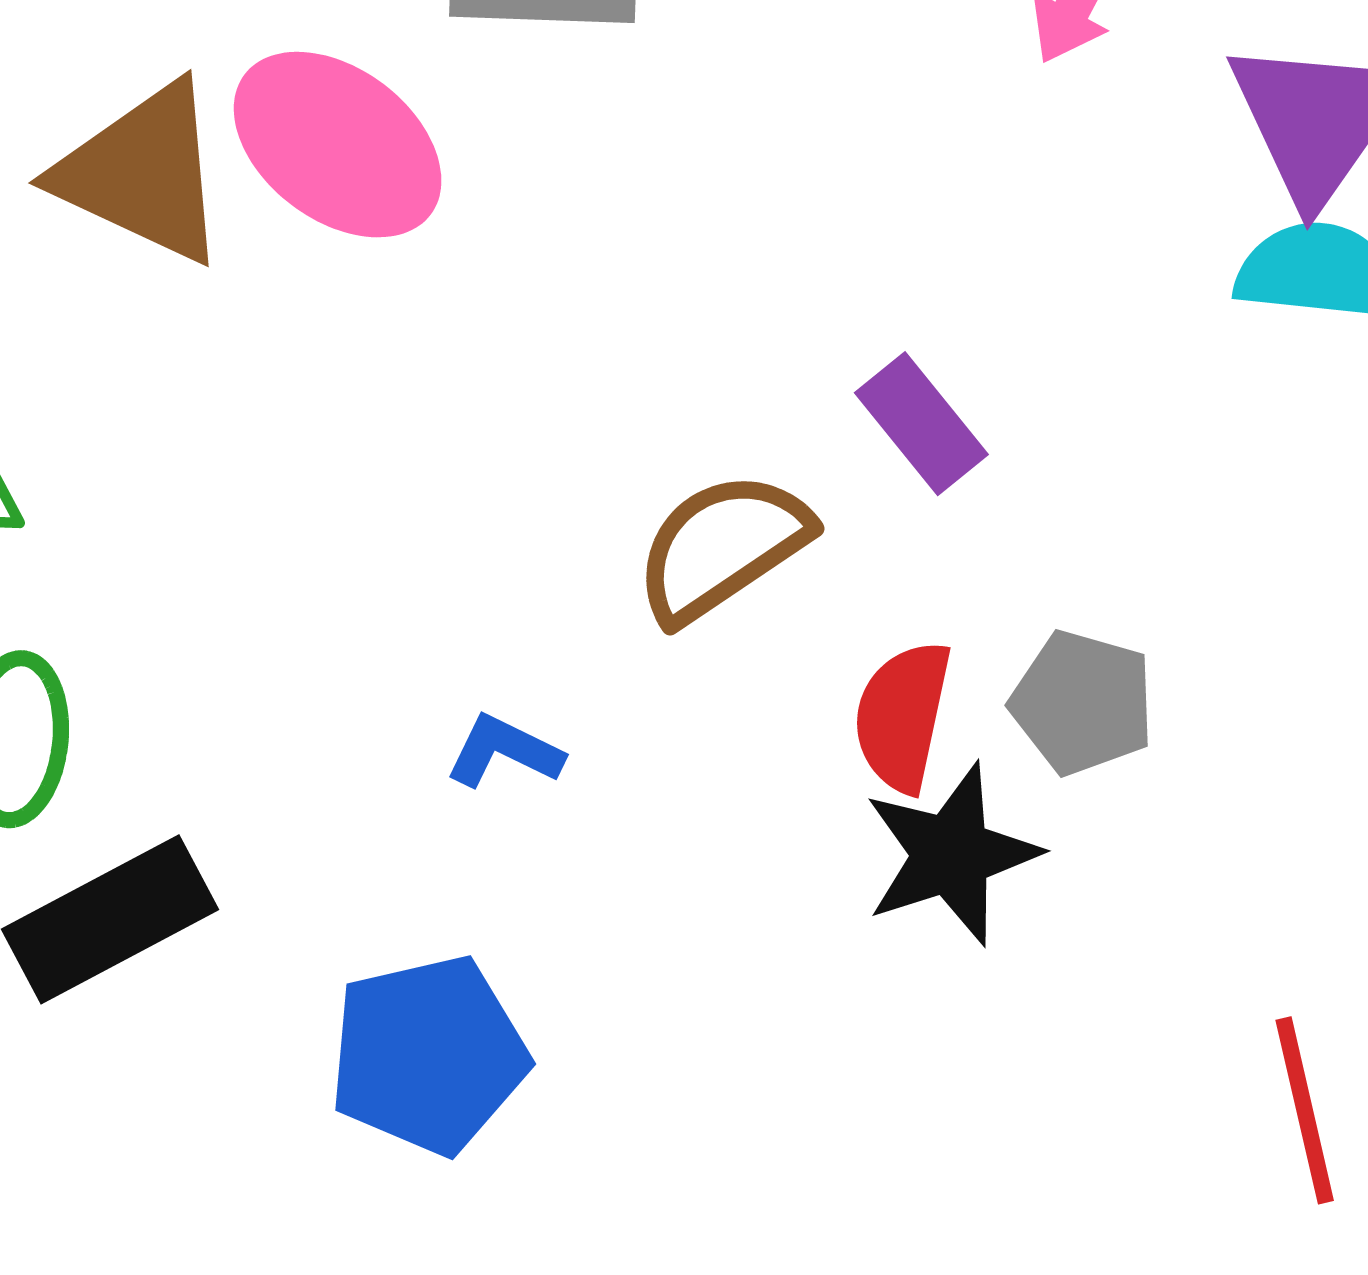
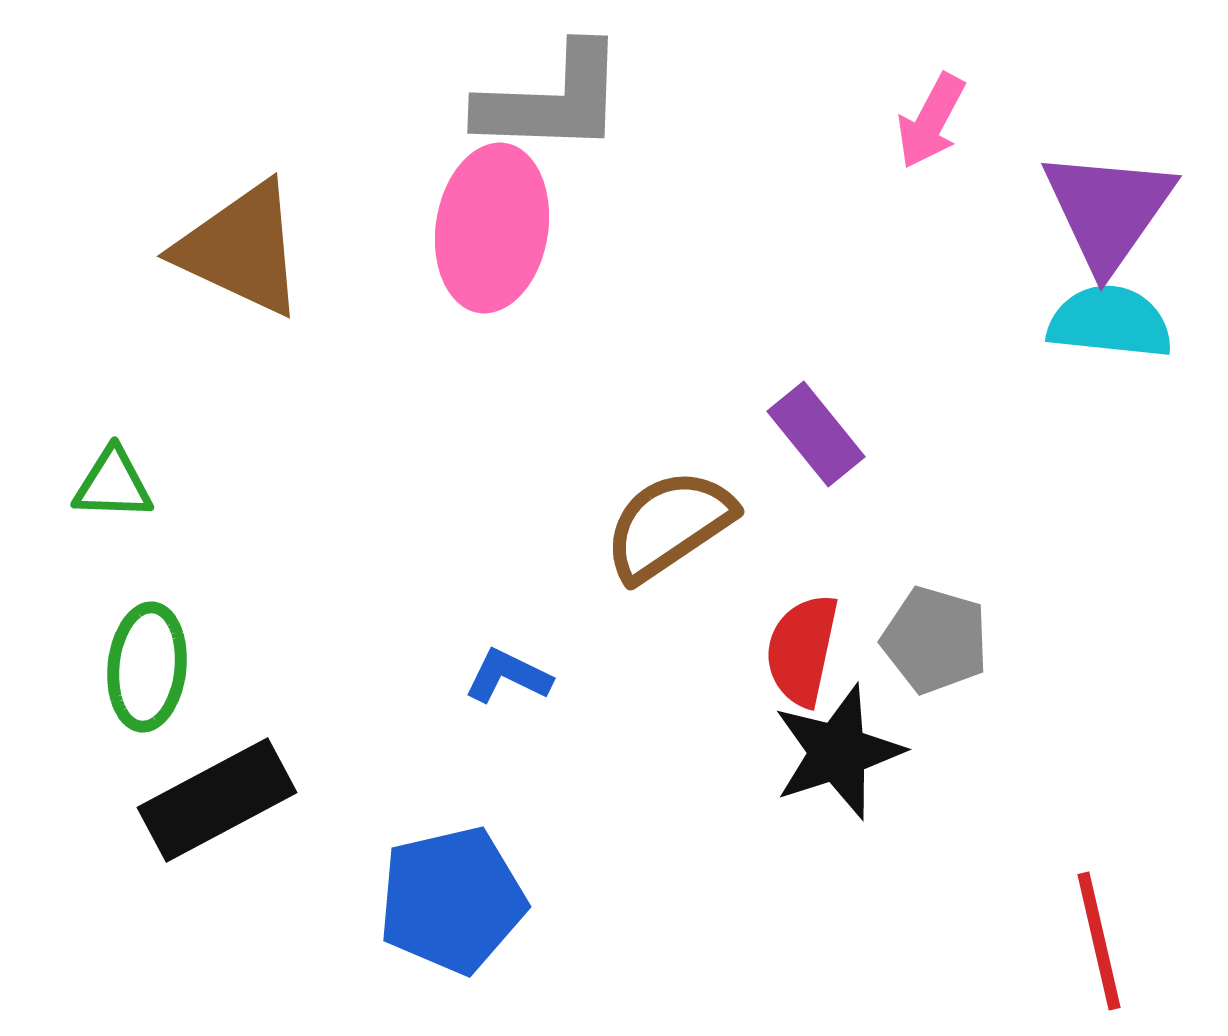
pink ellipse: (338, 145) -> (492, 228), moved, turned 62

